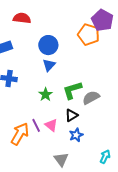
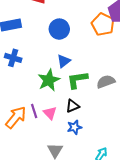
blue triangle: (49, 65) -> (64, 61), moved
green star: (46, 94) -> (49, 80), size x1.5
gray semicircle: (91, 98) -> (106, 82), moved

